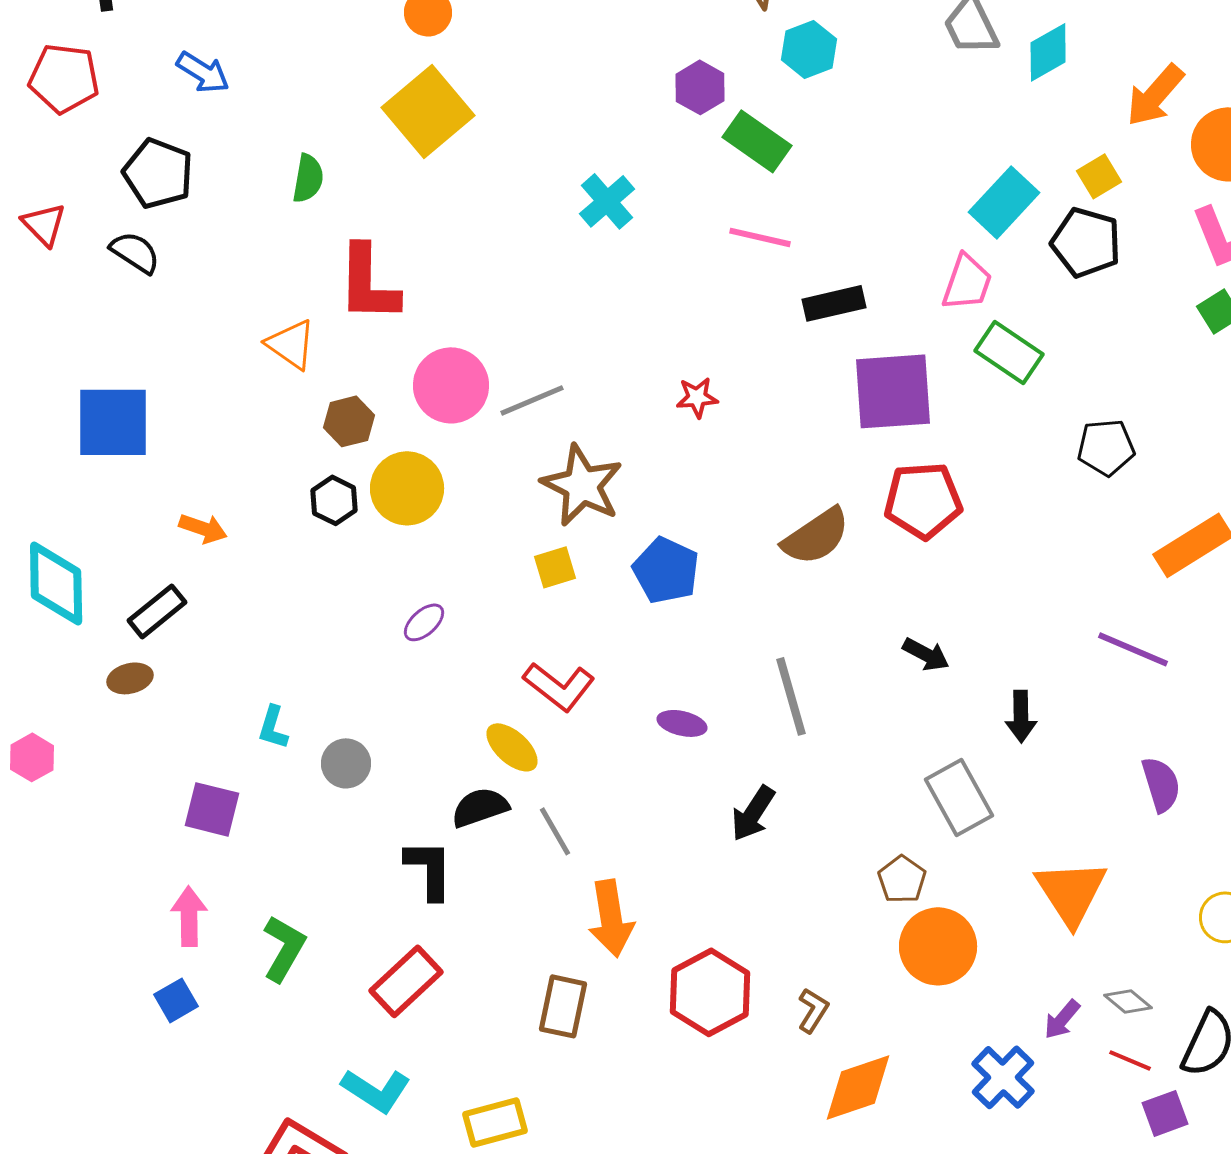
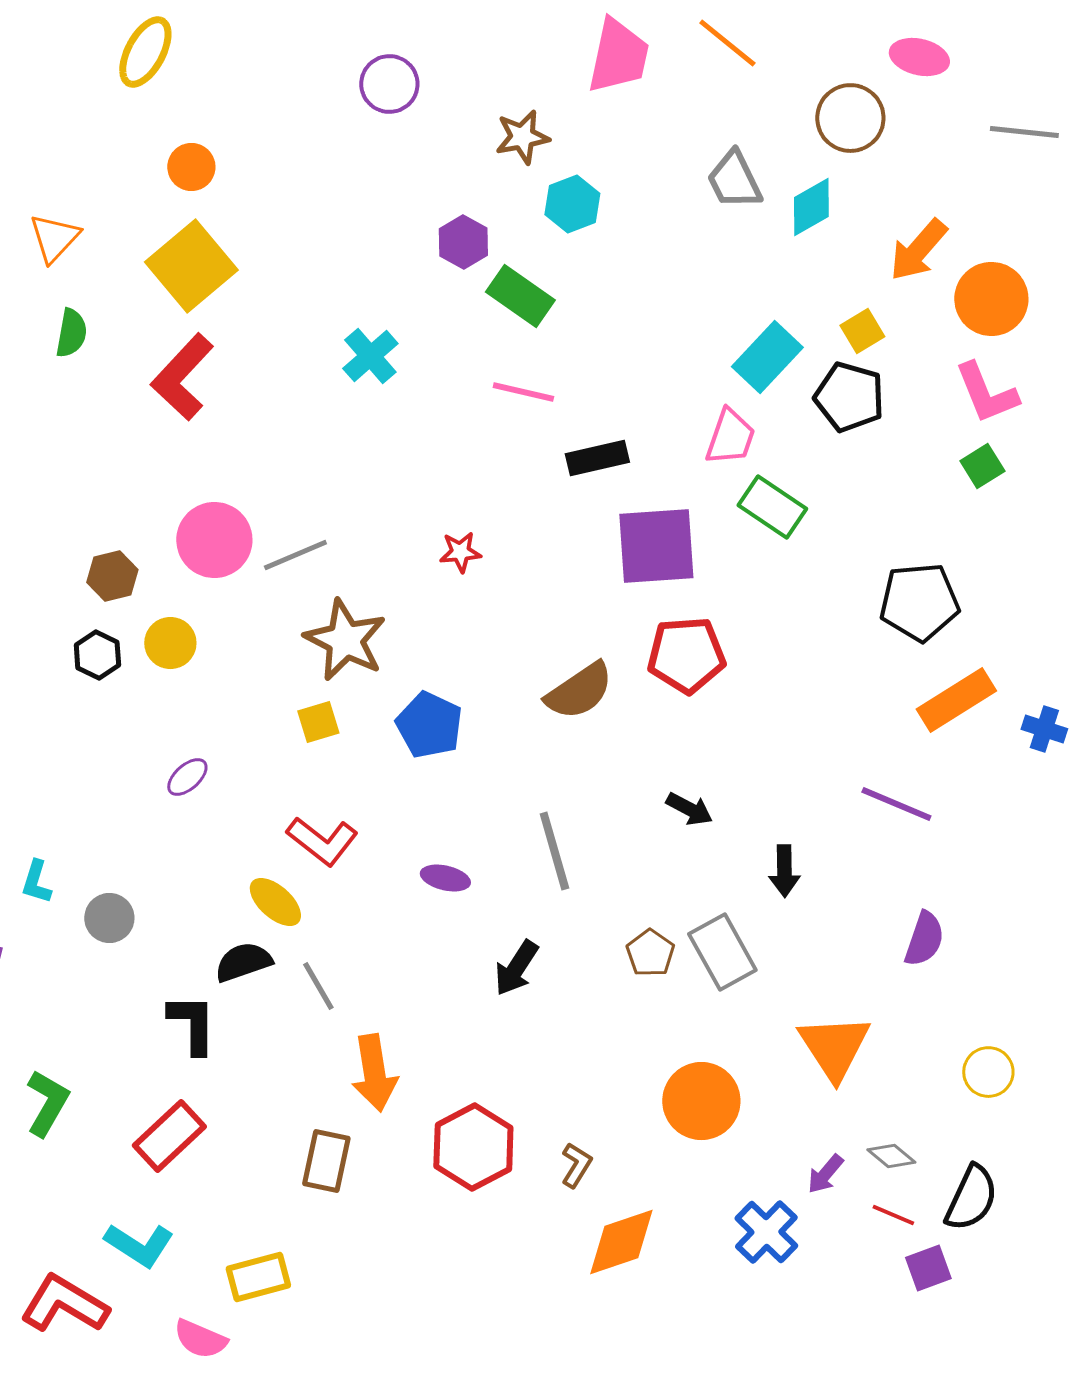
red L-shape: (368, 283) -> (182, 377), moved, turned 42
orange triangle: (291, 344) -> (54, 238), moved, turned 38
black pentagon: (1106, 447) -> (919, 602), moved, size x1.4
yellow circle: (407, 488) -> (170, 643), size x0.7
purple semicircle: (1161, 784) -> (924, 939), turned 36
brown pentagon: (902, 879) -> (650, 953), moved

